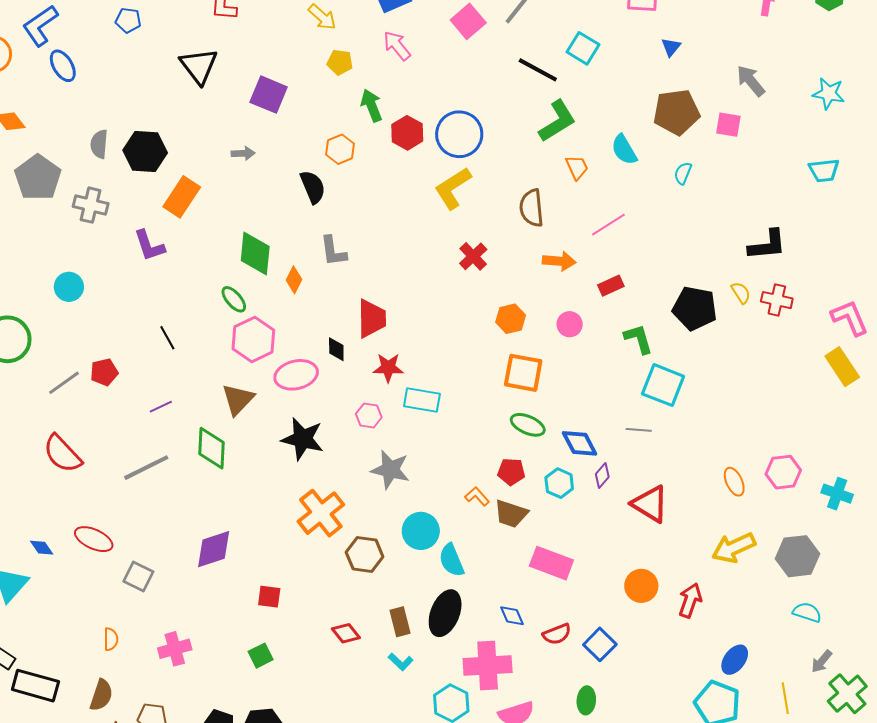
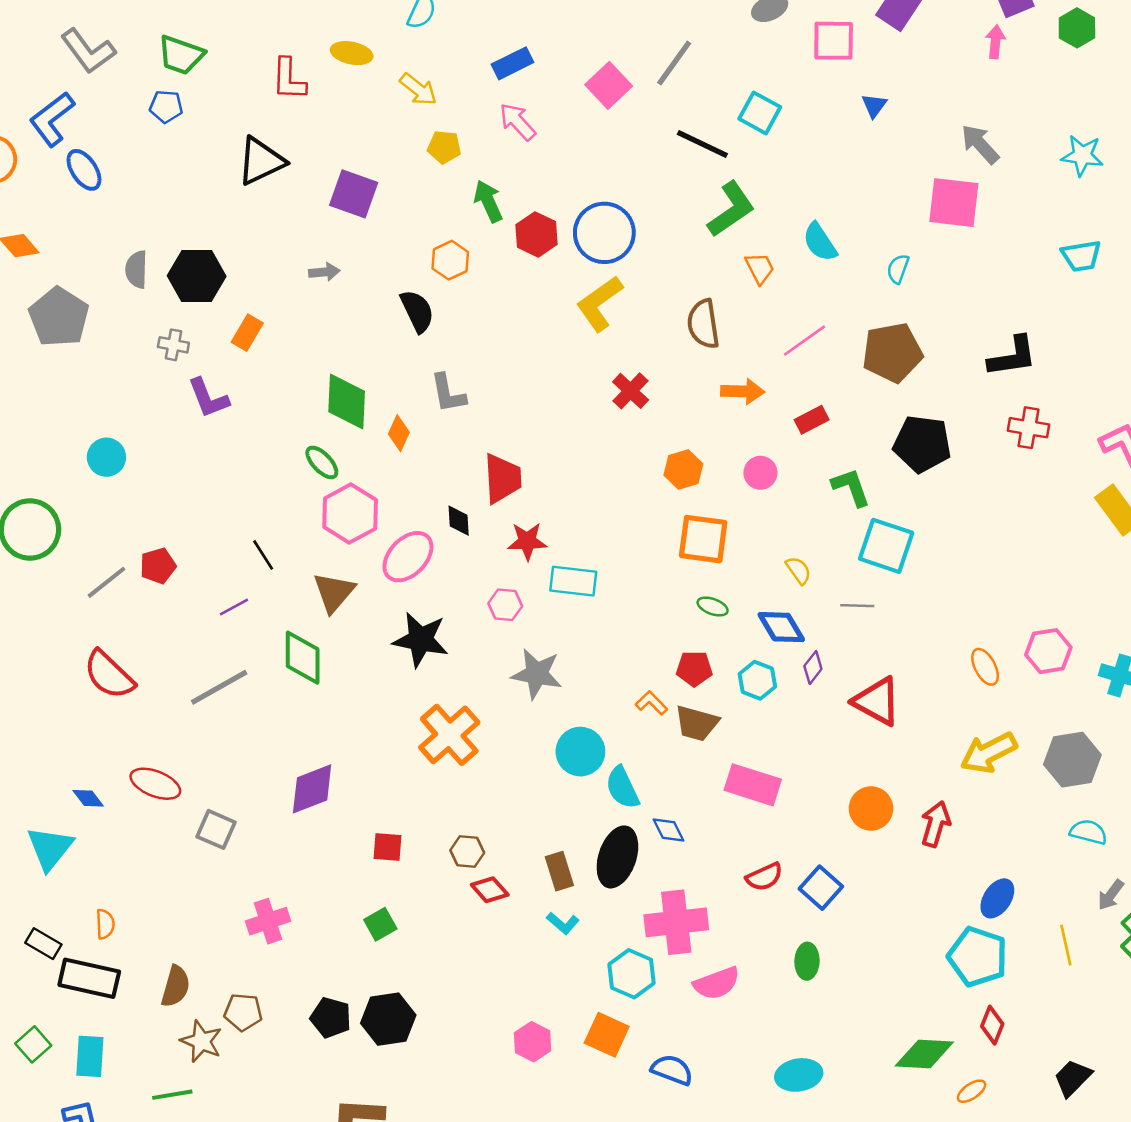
black triangle: (199, 66) -> (261, 161), turned 45
brown pentagon: (676, 112) -> (892, 353), moved
pink square: (728, 125) -> (954, 203), size x1.6
orange rectangle: (182, 197) -> (247, 333), size x0.7
gray cross: (91, 205) -> (173, 345), moved, size x0.7
yellow semicircle: (741, 293) -> (798, 570), moved
black line: (167, 338) -> (263, 555), moved
pink ellipse: (296, 375) -> (408, 557), turned -30
green ellipse: (528, 425) -> (713, 607), size x0.7
brown hexagon: (365, 554) -> (467, 852), moved, size x0.7
blue diamond: (512, 616) -> (668, 830), moved
orange semicircle: (111, 639) -> (105, 924), moved

